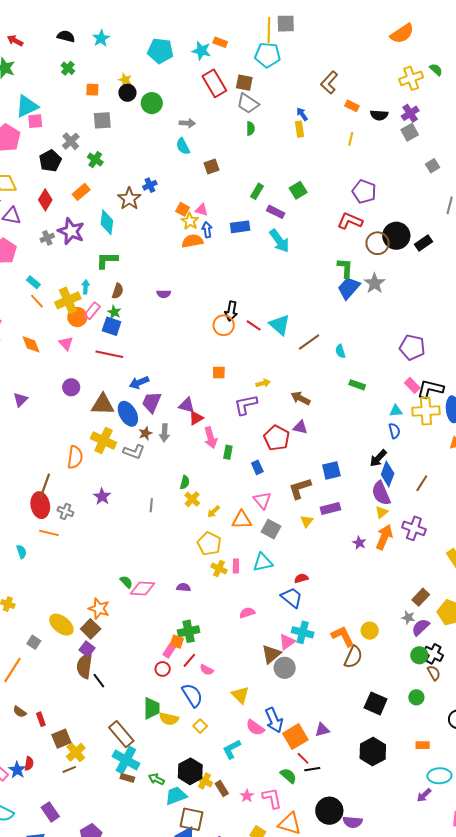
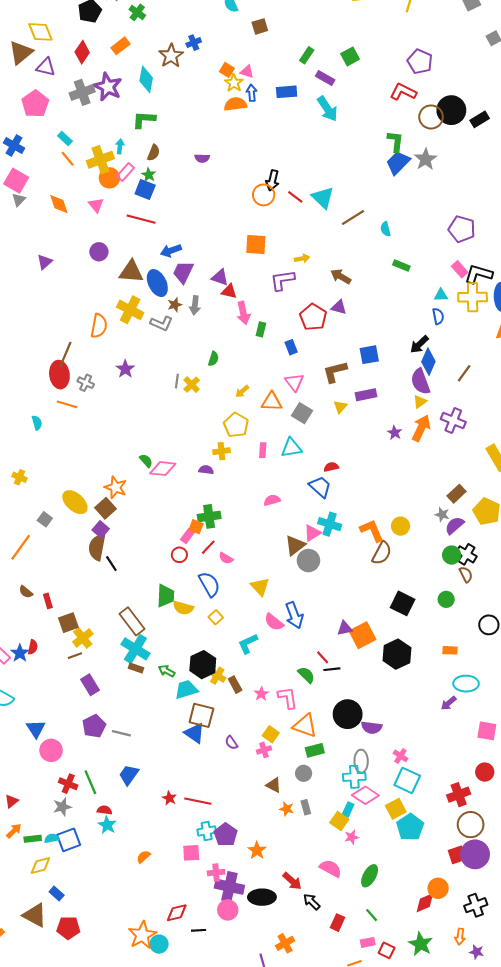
gray cross: (47, 238) -> (82, 92), size x1.6
orange square: (219, 372) -> (256, 244), size x1.5
red triangle: (196, 418) -> (229, 291), turned 42
yellow cross: (192, 499) -> (192, 385), moved
yellow cross: (219, 568) -> (221, 451), moved, turned -35
orange square: (295, 737) -> (363, 635), moved
purple rectangle: (50, 812) -> (90, 685), moved

